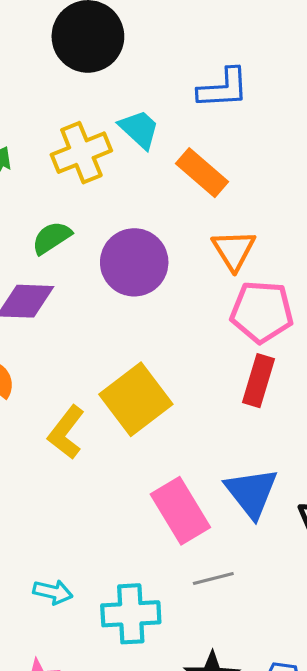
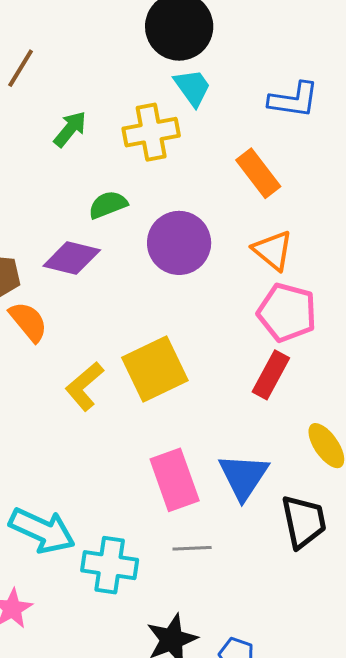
cyan trapezoid: (139, 129) -> (192, 87), moved
orange triangle: (234, 250) -> (273, 250), turned -30
cyan arrow: (53, 592) -> (42, 530), size x1.8

